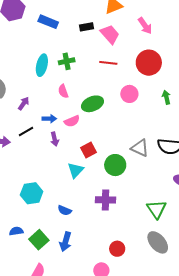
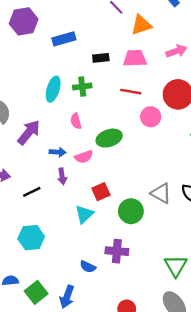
blue rectangle: (48, 22) -> (64, 39), turned -42
pink arrow: (145, 26) -> (176, 51), turned -78
black rectangle: (86, 27) -> (101, 58), moved
pink trapezoid: (110, 34) -> (135, 58), turned -55
pink circle: (129, 94) -> (151, 117), moved
purple arrow: (24, 103) -> (29, 132), size x1.6
black line: (26, 131) -> (32, 192), moved
blue semicircle: (65, 210) -> (88, 267), moved

